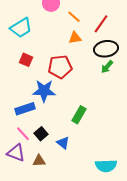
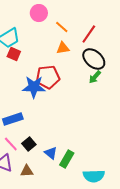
black ellipse: (106, 49) -> (94, 59), turned 50
red square: (26, 60) -> (14, 54), moved
blue star: (44, 91) -> (34, 87), moved
green rectangle: (79, 115) -> (67, 159), moved

